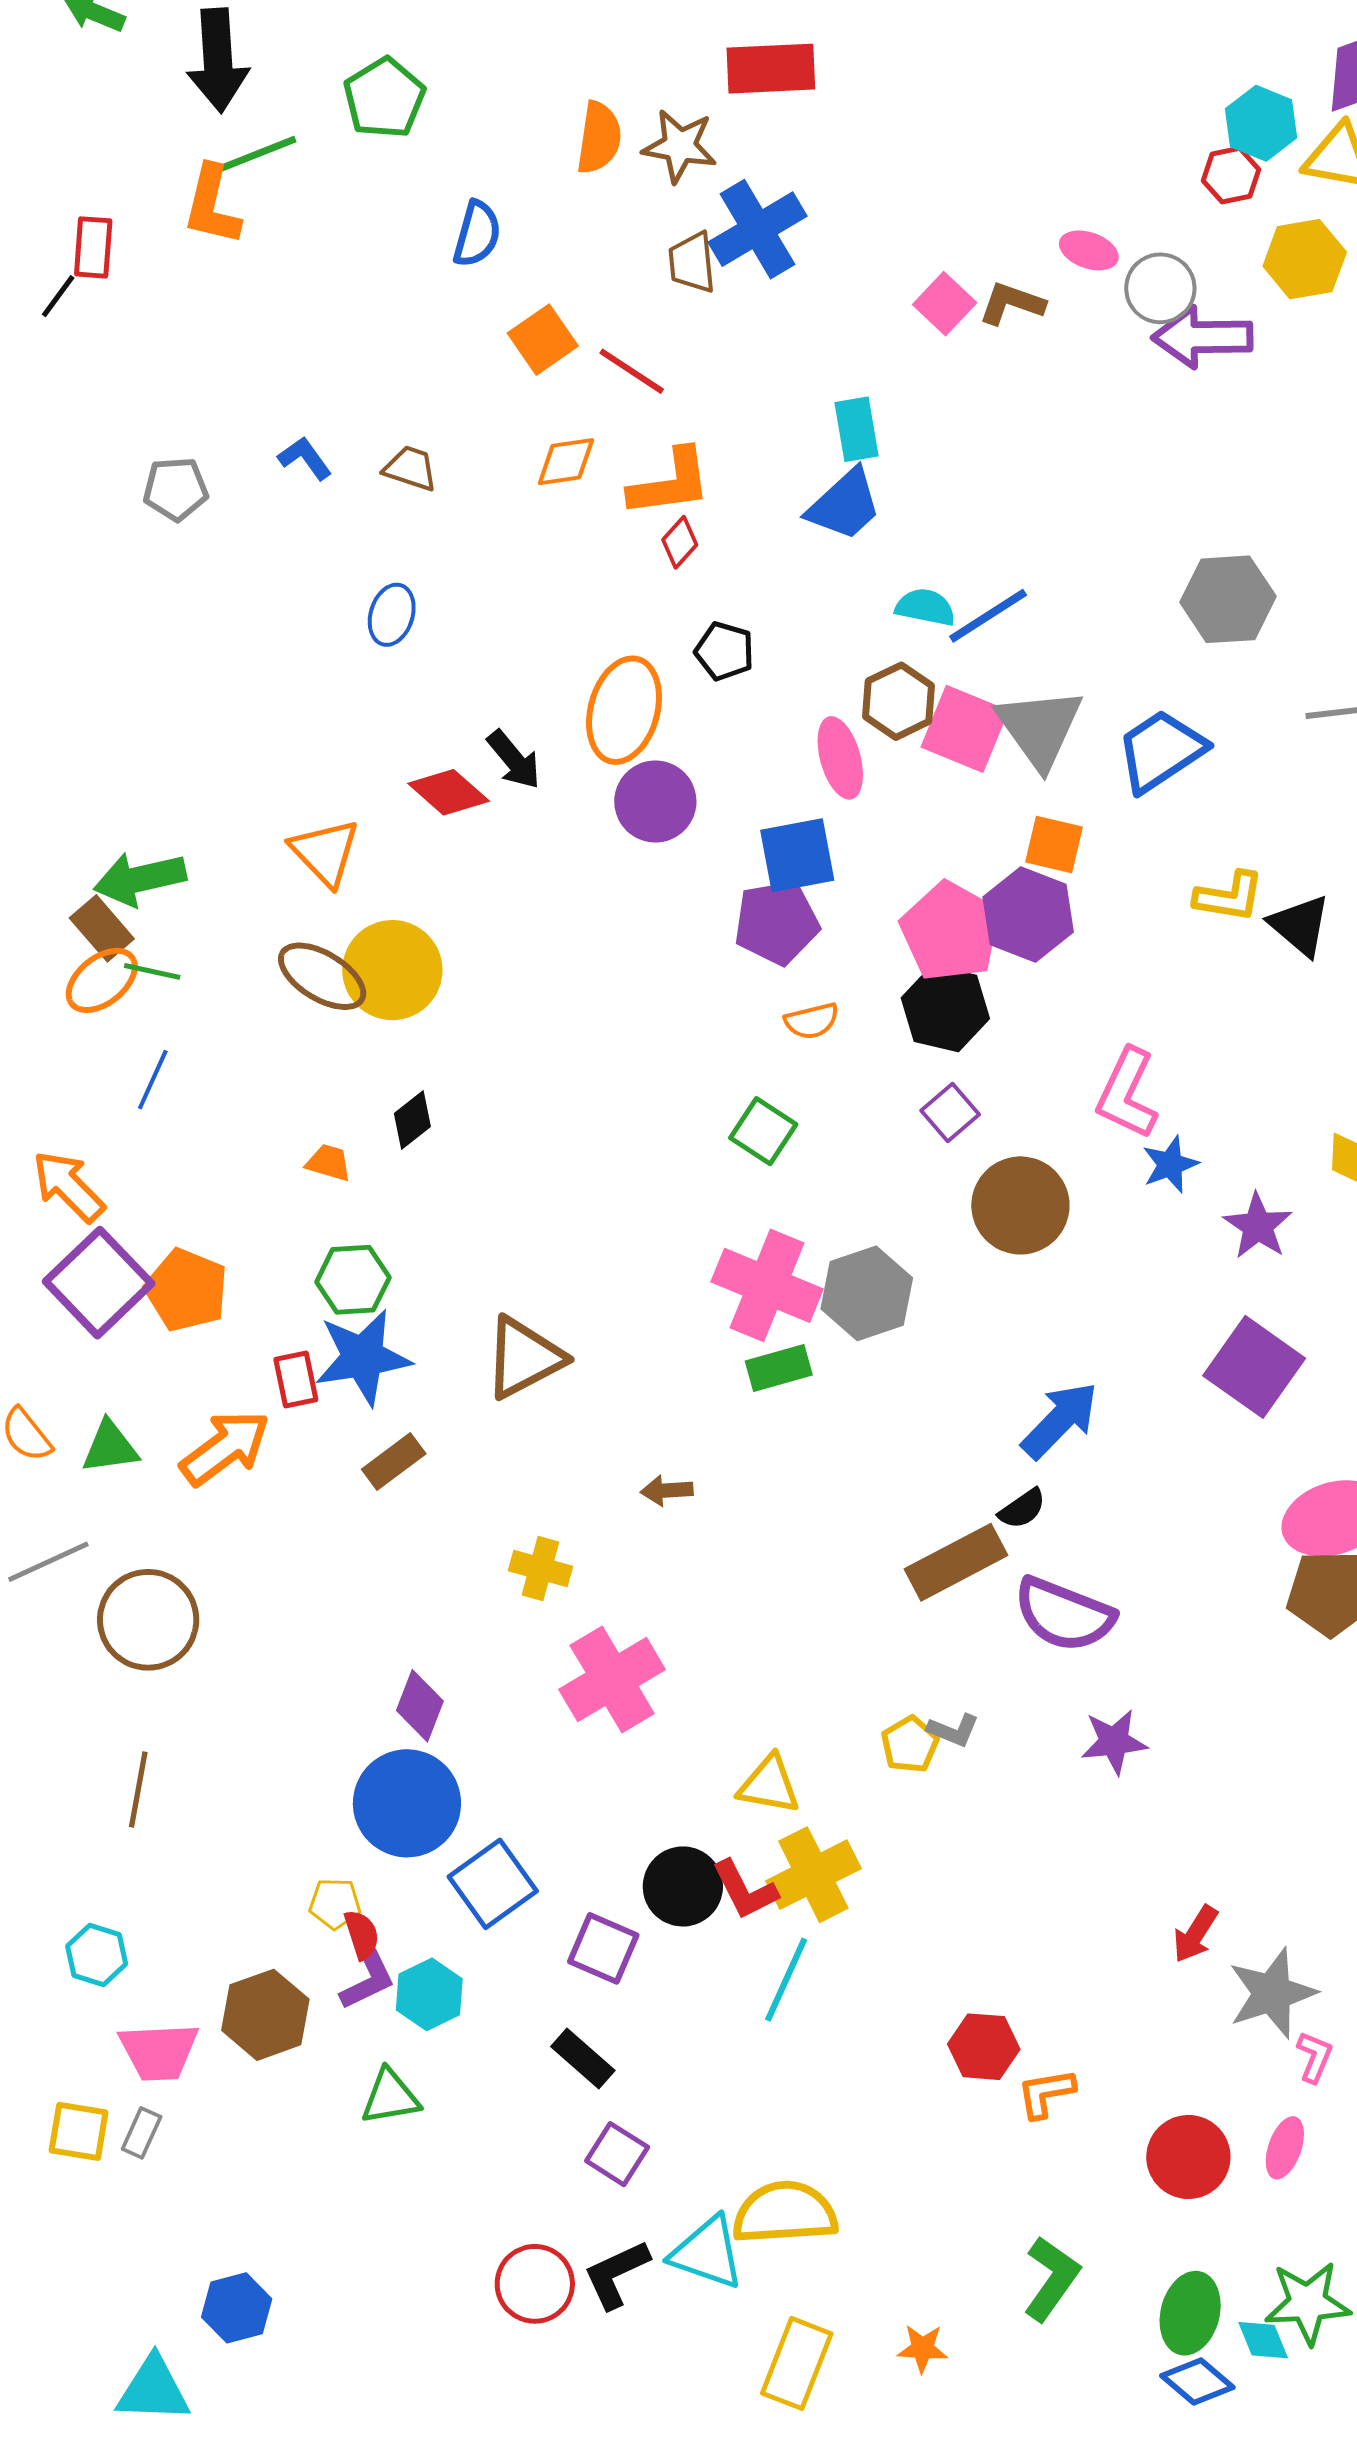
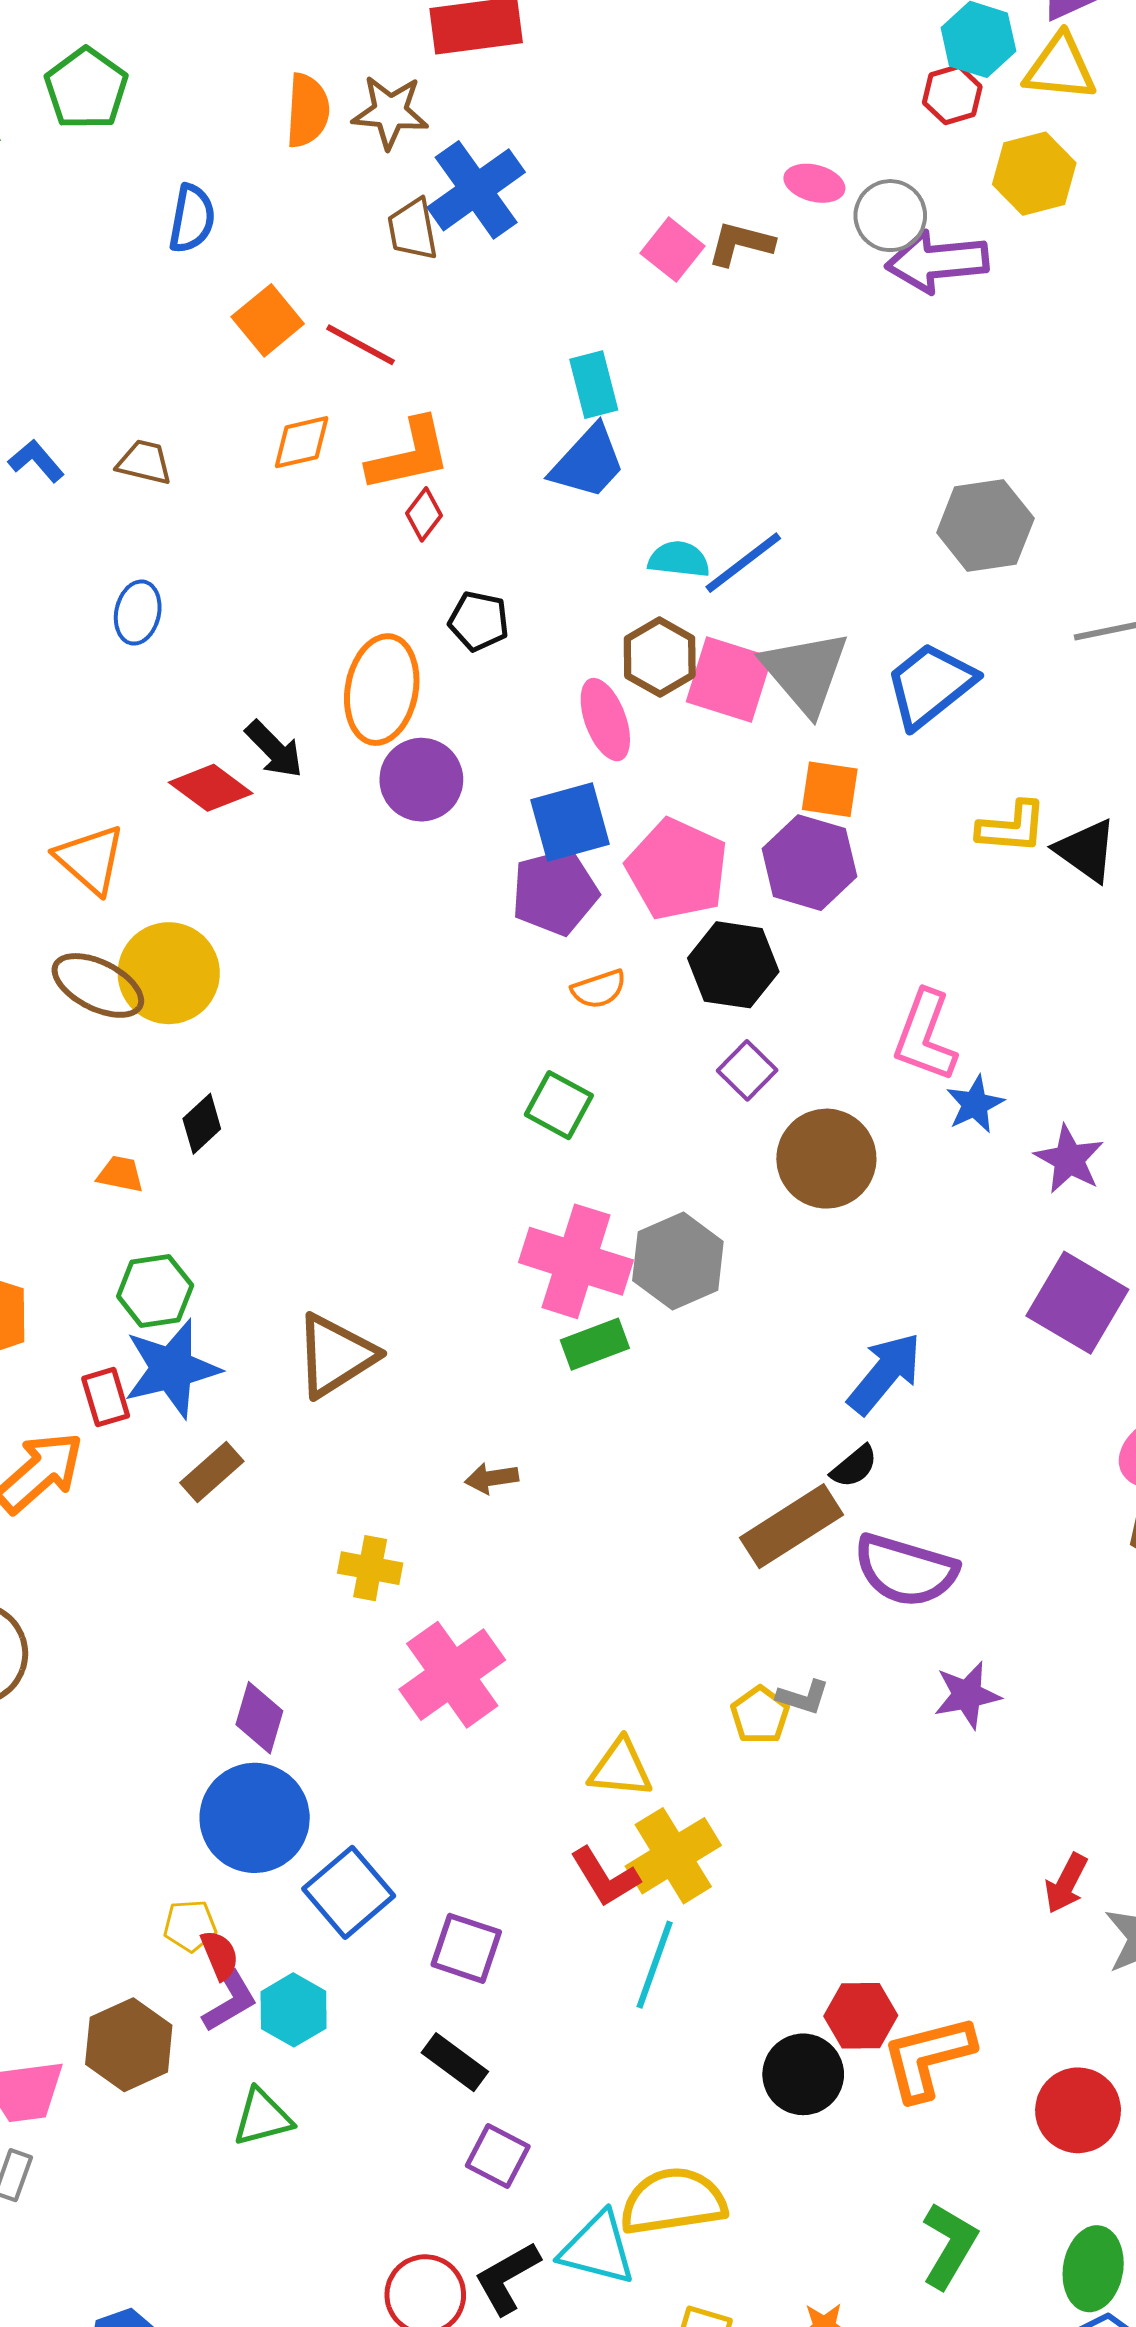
pink pentagon: (950, 931) -> (677, 869), moved
black circle: (683, 1886) -> (803, 2074), moved
orange L-shape: (1046, 2093) -> (928, 2058), size x1.6

